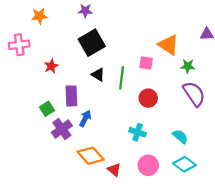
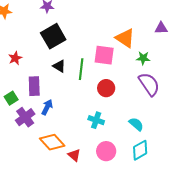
pink square: (146, 63) -> (104, 55), size x1.5
cyan diamond: (184, 164) -> (140, 150), turned -65

